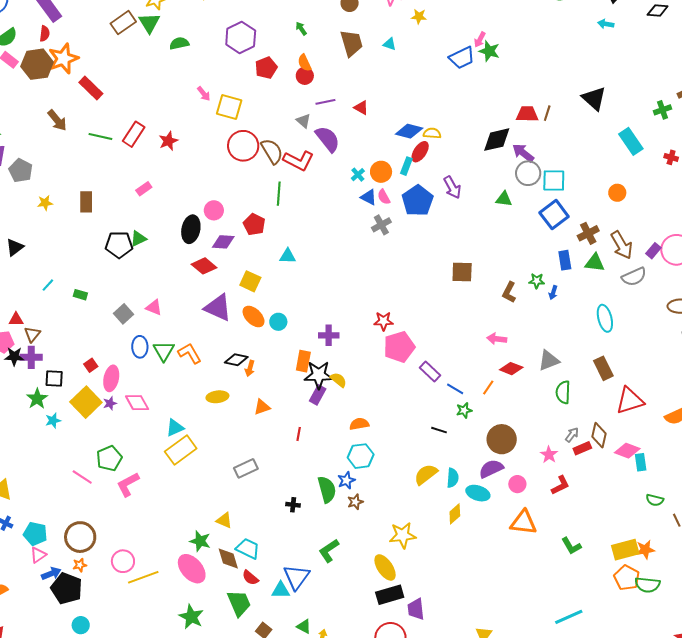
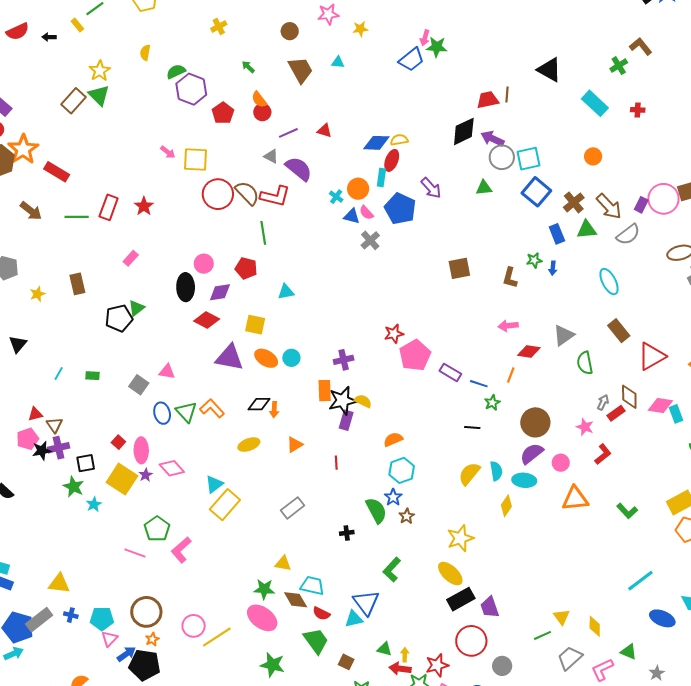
green semicircle: (179, 43) -> (176, 72), moved

